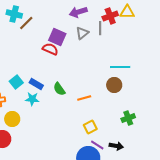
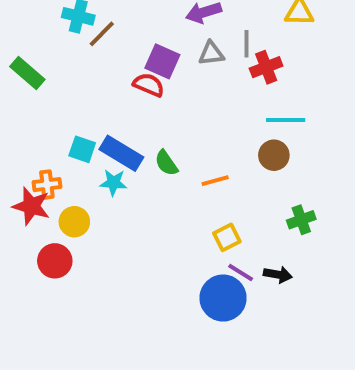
red cross: (110, 16) -> (266, 67), moved
gray triangle: (82, 33) -> (211, 53), turned 32
cyan square: (16, 82) -> (82, 149), turned -32
blue rectangle: (36, 84) -> (121, 153), size x1.5

